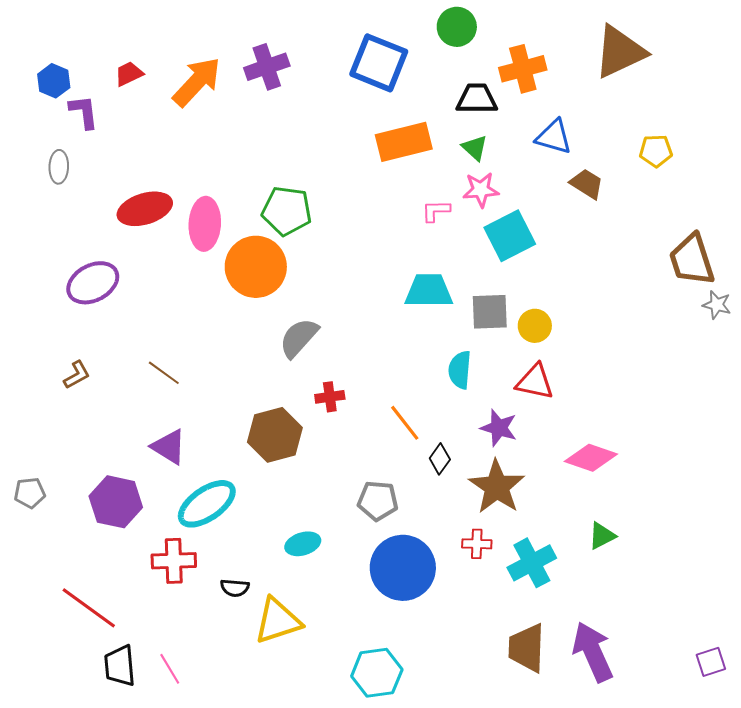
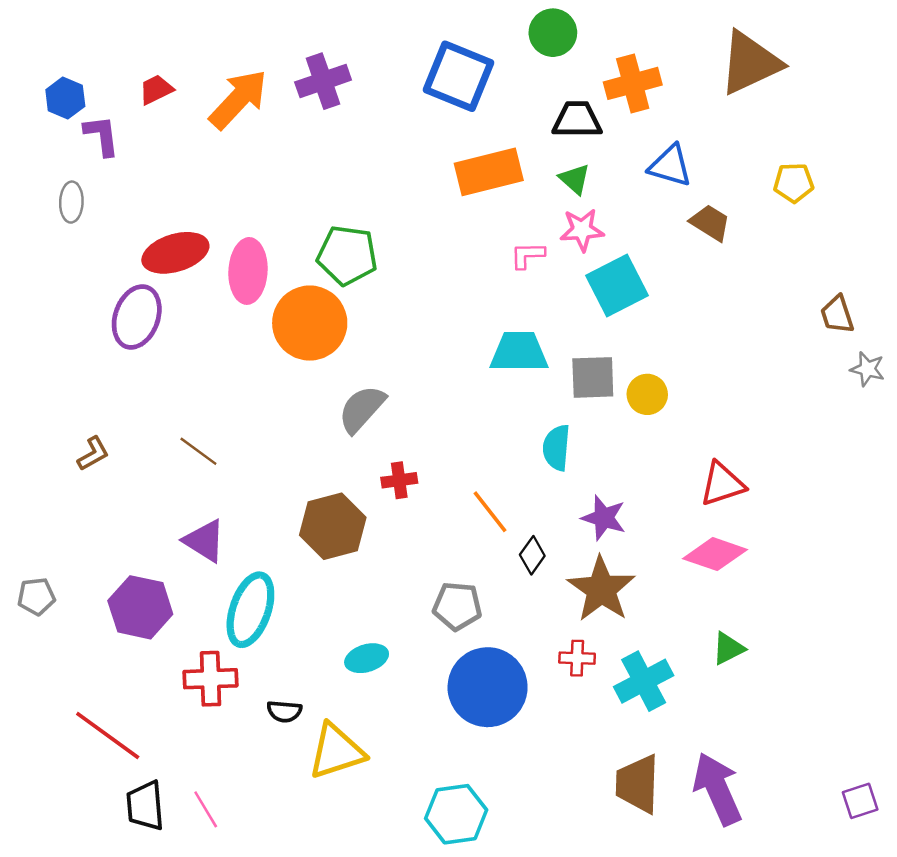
brown trapezoid: (692, 260) -> (837, 315), size x0.6
purple ellipse: (93, 283) -> (137, 317), moved, turned -42
red triangle: (535, 382) -> (722, 484), moved, turned -30
cyan ellipse: (207, 504) -> (250, 610), turned -36

